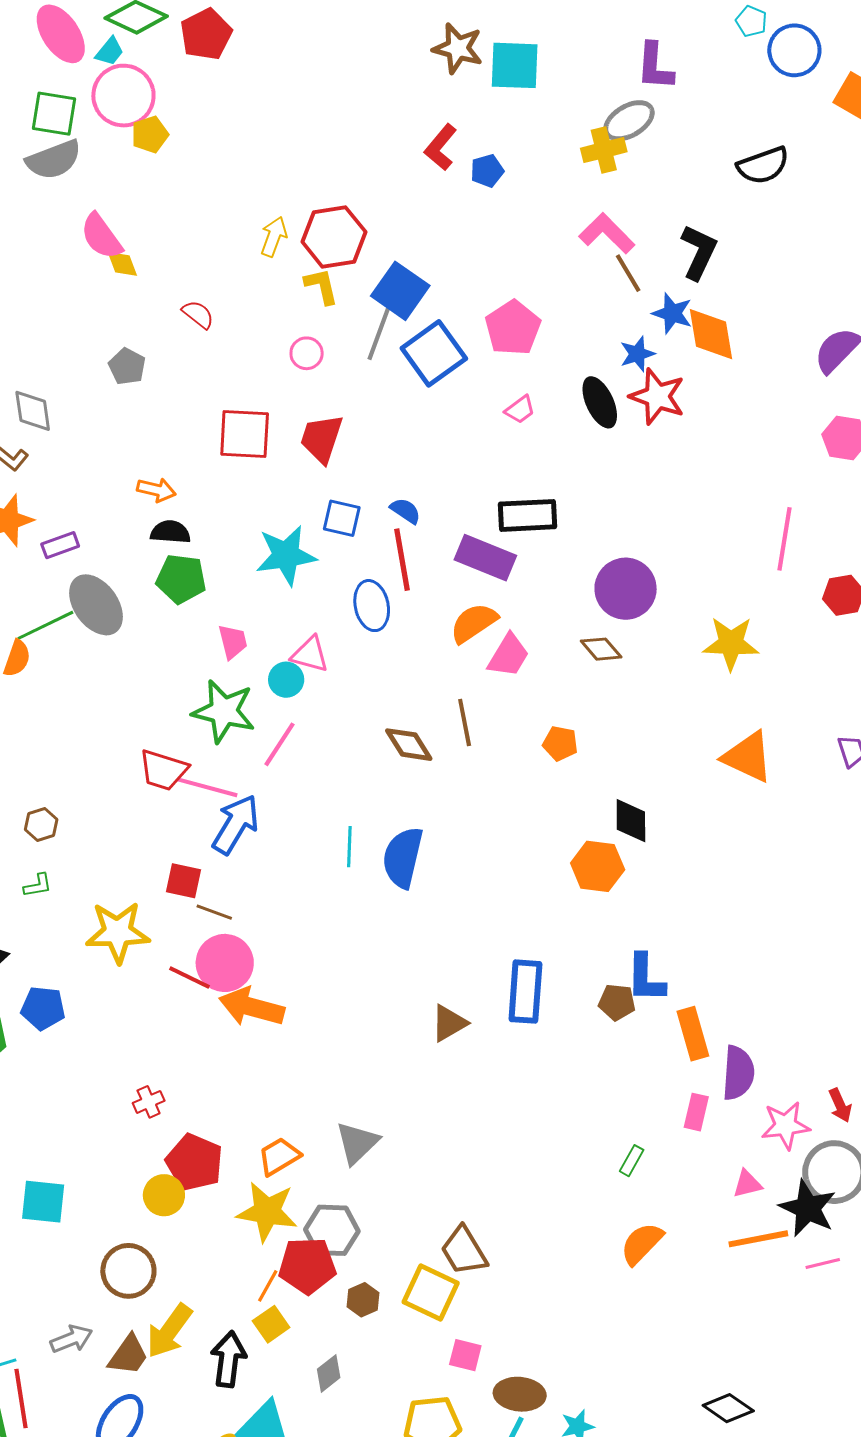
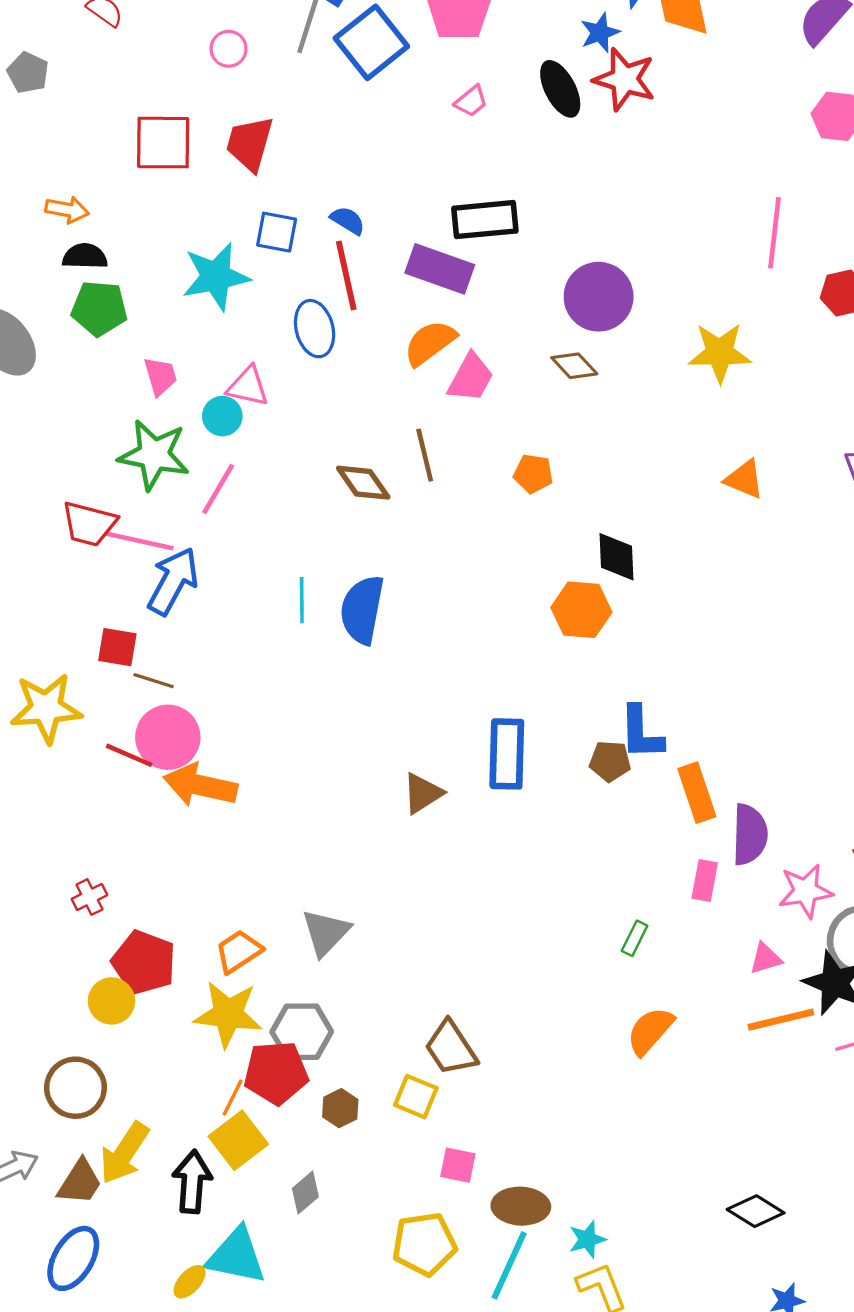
orange triangle: (748, 757) -> (744, 479), size x0.7
yellow square: (431, 1293) -> (416, 1097), size x0.7
yellow square: (271, 1324) -> (238, 1140), size x1.4

